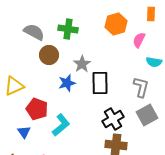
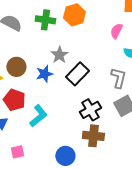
orange hexagon: (116, 24) -> (74, 15), moved
brown circle: (49, 55) -> (16, 67), moved
black rectangle: (100, 83) -> (77, 74), turned 45

